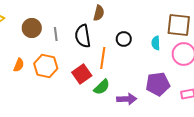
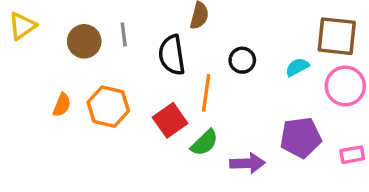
gray line: (56, 34) -> (124, 34), moved
cyan semicircle: (156, 43) -> (297, 67), turned 64

